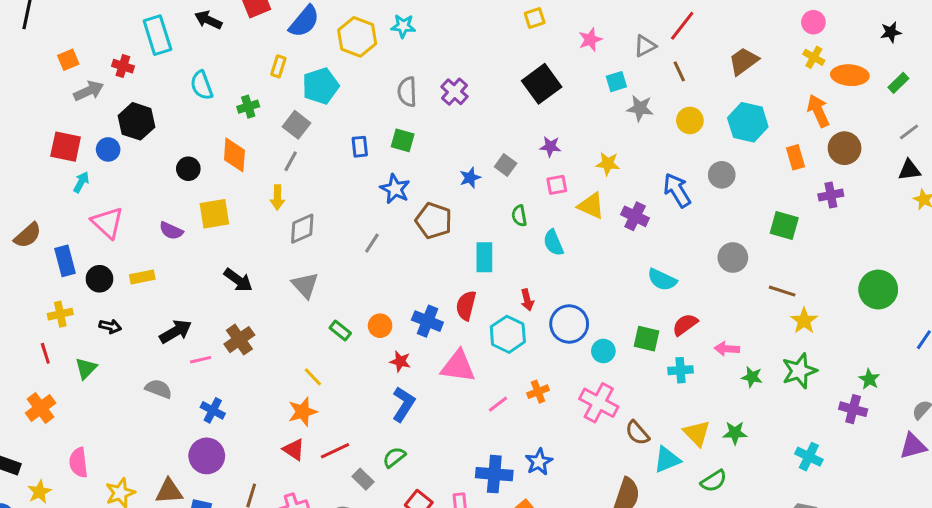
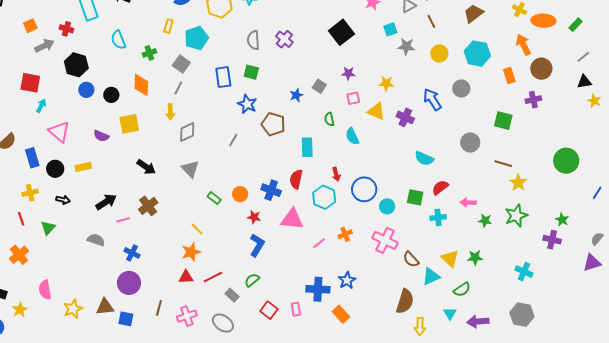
blue rectangle: (360, 147) -> (223, 77), size x1.5
blue circle: (108, 149) -> (86, 90), moved
red triangle: (294, 450) -> (186, 277), turned -35

